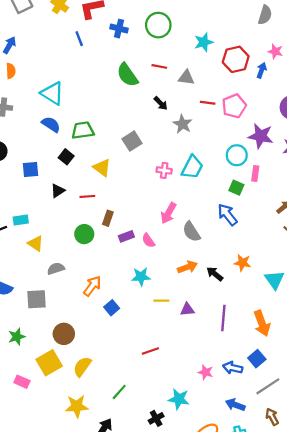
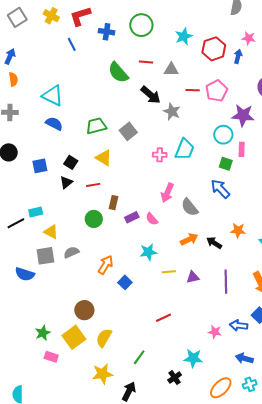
black arrow: (161, 103) -> (151, 95), size x1.5
green trapezoid: (83, 130) -> (96, 126), moved
black square: (66, 157) -> (71, 162), moved
gray square: (37, 299) -> (45, 256), moved
green star: (17, 337) -> (43, 333), moved

